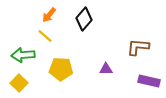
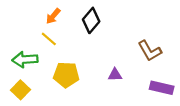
brown L-shape: (138, 47) -> (150, 51), turned -125

